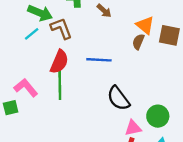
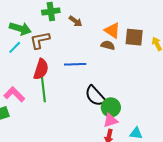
brown L-shape: (61, 28) -> (40, 40), turned -75
brown semicircle: (138, 42) -> (108, 45), turned 88
green circle: (158, 116) -> (111, 107), moved

